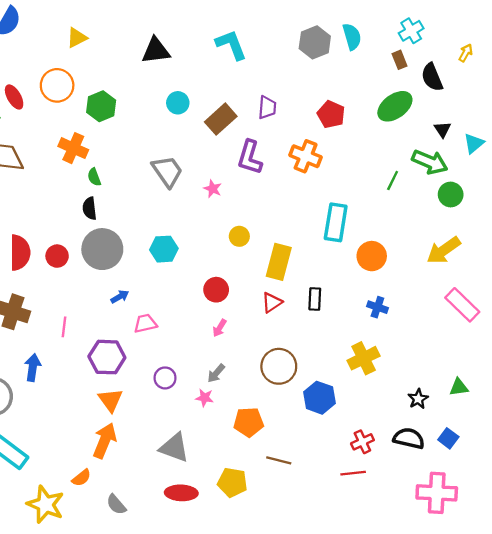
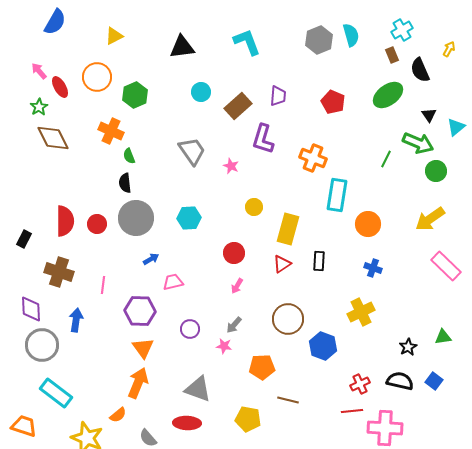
orange cross: (306, 156) -> (313, 158), moved
red ellipse: (181, 493) -> (187, 423), moved
pink cross: (437, 493) -> (385, 428), moved

